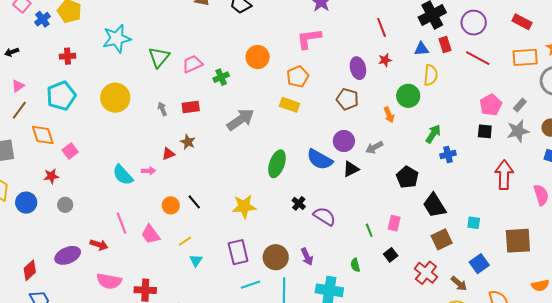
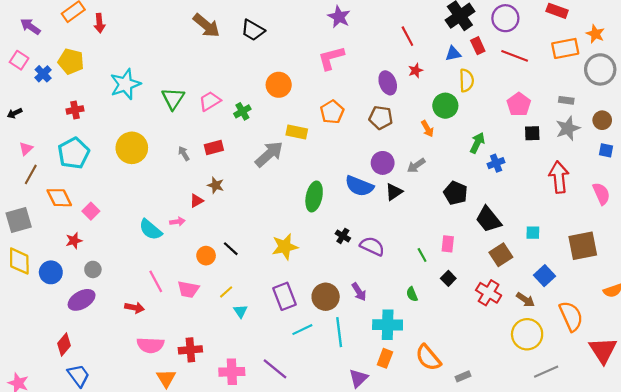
orange pentagon: (298, 77) -> (332, 112), moved
yellow rectangle: (290, 105) -> (297, 132), moved
pink pentagon: (491, 105) -> (519, 104), moved
gray rectangle: (520, 105) -> (566, 100), turned 64
pink trapezoid: (150, 234) -> (188, 289), turned -35
purple ellipse: (68, 255) -> (82, 300), moved

